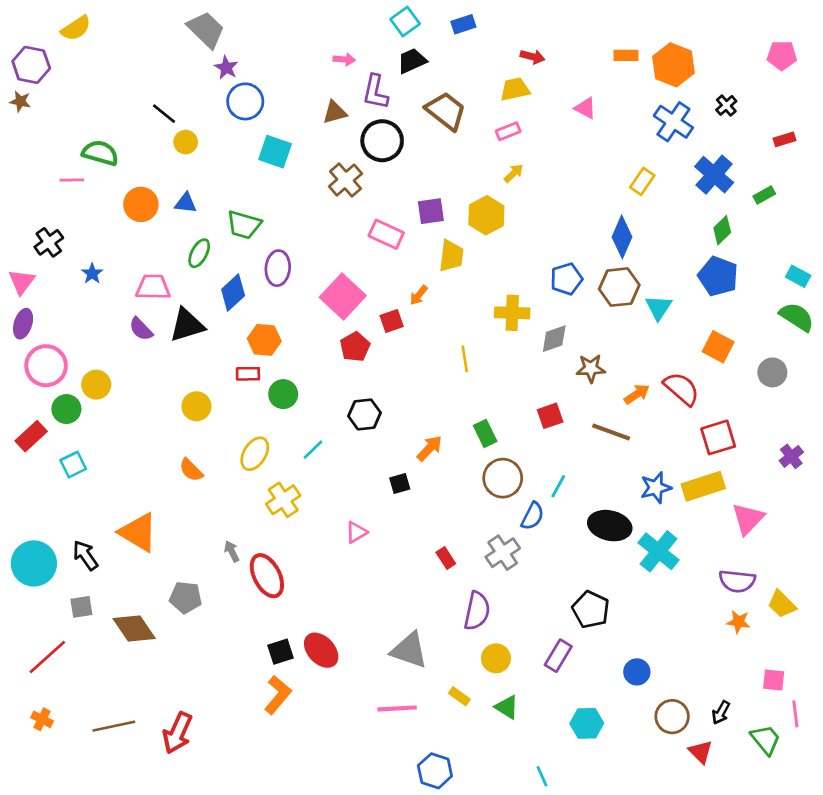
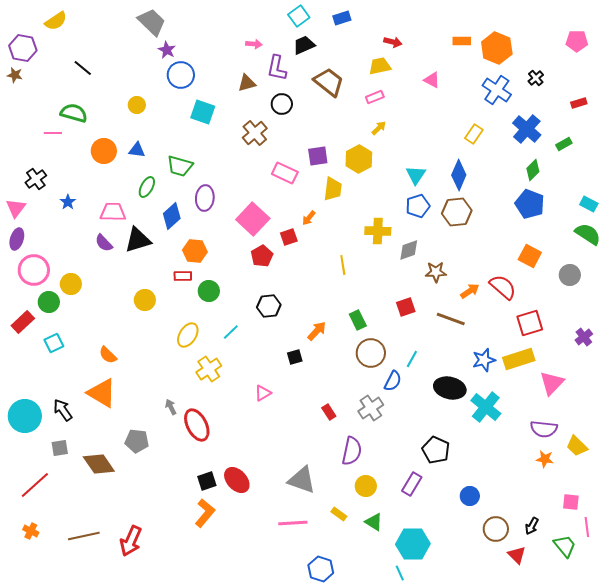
black line: (164, 114) -> (83, 68), moved
black circle: (382, 141) -> (282, 104), size x0.7
cyan triangle: (659, 307) -> (416, 175), moved
orange semicircle: (191, 470) -> (108, 355), moved
cyan hexagon: (587, 723) -> (413, 544), moved, size x1.4

